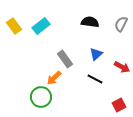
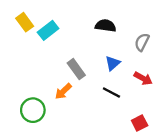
gray semicircle: (121, 24) -> (142, 42), moved
yellow rectangle: (14, 26) -> (25, 22), moved
green circle: (41, 97) -> (33, 110), moved

